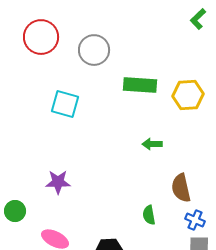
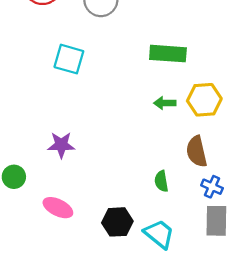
green rectangle: (140, 85) -> (168, 54), moved
yellow hexagon: (188, 95) -> (204, 100), moved

